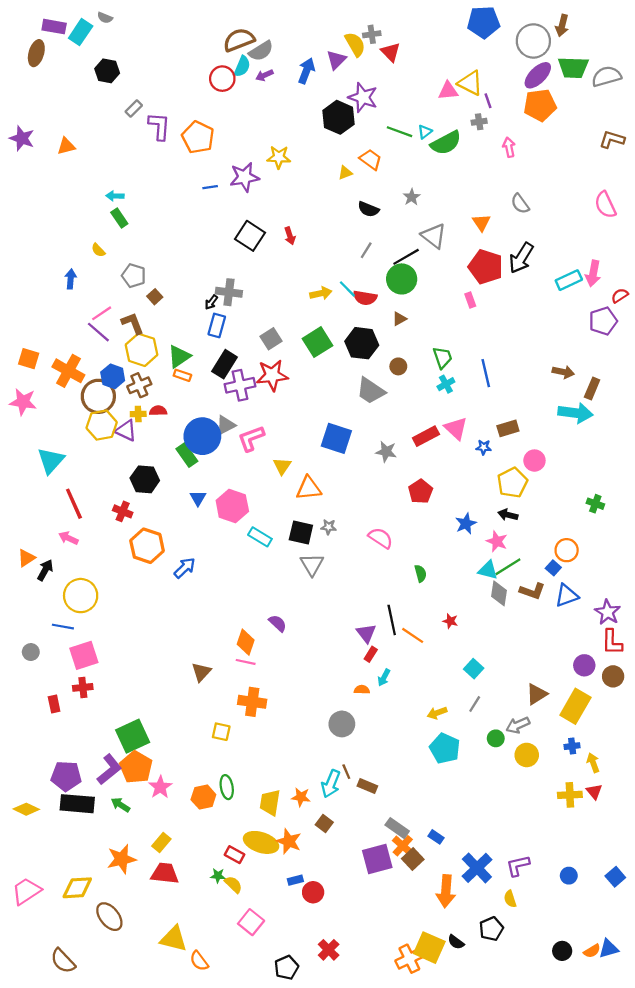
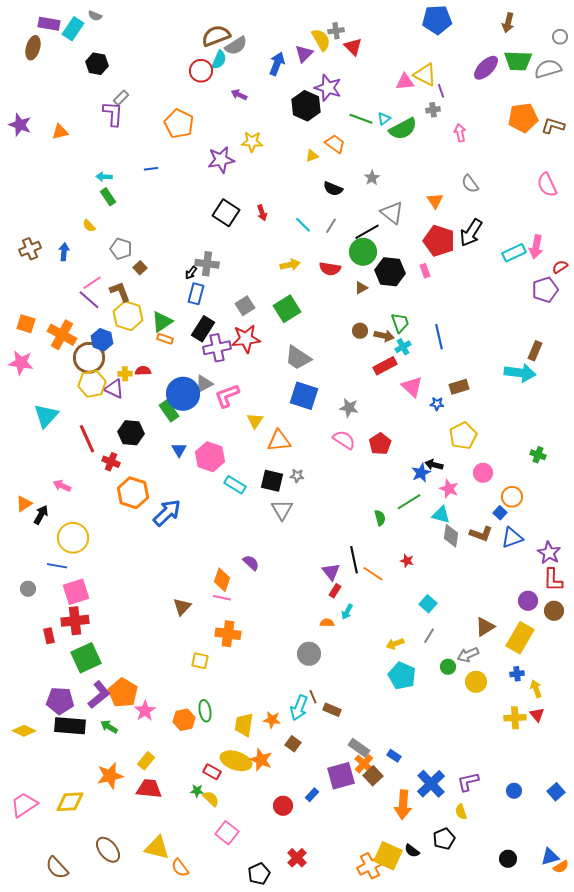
gray circle: (533, 41) -> (560, 37), moved, size x0.5
purple arrow: (264, 75) -> (239, 95), moved, turned 49
orange pentagon: (540, 105) -> (523, 118), moved
purple L-shape: (159, 126) -> (113, 114), moved
blue line: (210, 187) -> (151, 169), moved
cyan line: (347, 289) -> (303, 225), moved
black hexagon: (362, 343) -> (390, 272), moved
brown arrow: (563, 372) -> (384, 336), moved
brown cross: (139, 385) -> (30, 249), moved
gray trapezoid: (371, 391) -> (298, 358), moved
red rectangle: (426, 436) -> (385, 366), moved
pink circle: (534, 461) -> (483, 473), moved
red line: (74, 504) -> (87, 439), moved
black arrow: (508, 515) -> (434, 465), moved
pink semicircle: (381, 538) -> (344, 440), moved
green line: (508, 567) -> (409, 502), moved
blue arrow: (185, 568) -> (167, 513), size x1.4
red cross: (83, 687) -> (75, 621), size x1.5
green square: (133, 736) -> (86, 658), moved
blue rectangle: (295, 880) -> (312, 795), moved, turned -32
brown ellipse: (109, 917) -> (108, 850), moved
orange semicircle: (592, 951) -> (561, 867), moved

